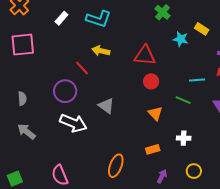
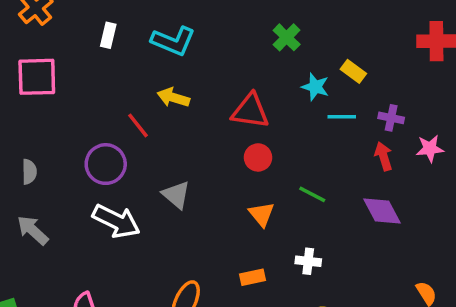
white rectangle: (62, 18) -> (108, 35), turned -32
cyan line: (197, 80) -> (342, 117), moved

